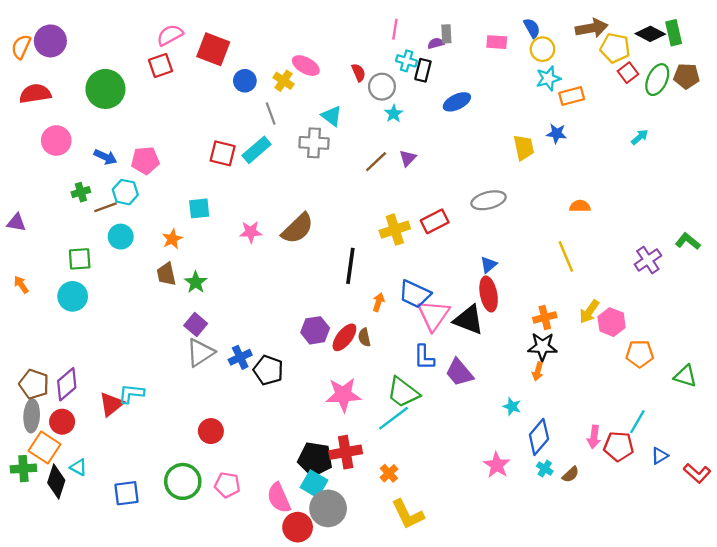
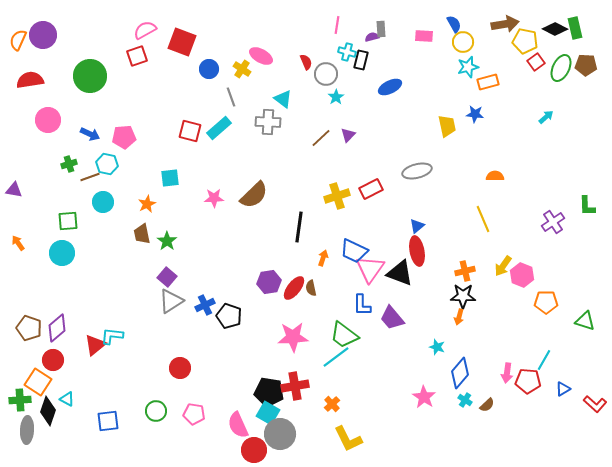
green L-shape: (688, 241) -> (587, 206), turned -130
gray ellipse: (32, 416) -> (27, 430), moved
green circle: (183, 481) -> (156, 411), size x0.7

